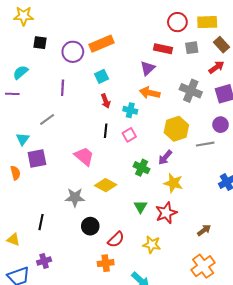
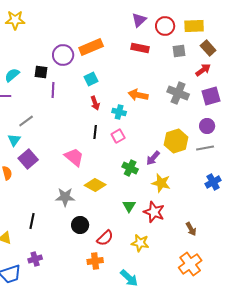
black square: (40, 43) -> (41, 72), moved
red rectangle: (163, 49) -> (140, 48), moved
purple triangle: (148, 68) -> (139, 20), moved
gray line: (47, 119) -> (26, 121), moved
yellow hexagon: (176, 129) -> (176, 141), moved
gray line: (205, 144) -> (205, 148), moved
purple square: (37, 158) -> (28, 159), turned -30
red star: (166, 213) -> (154, 212), turned -30
brown arrow: (204, 230) -> (191, 229), turned 96

